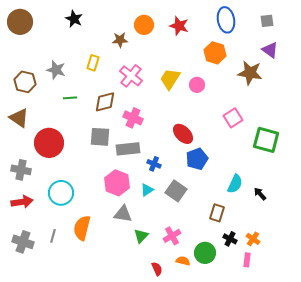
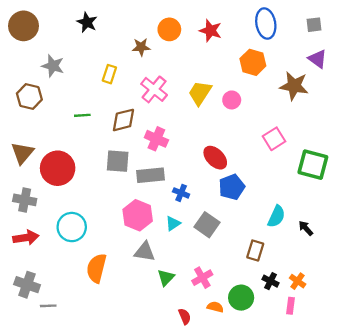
gray star: (56, 70) -> (53, 66), moved
brown triangle: (19, 118) -> (22, 153), moved, turned 35
gray line: (53, 236) -> (48, 306), moved, turned 72

